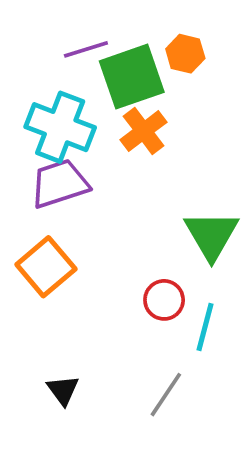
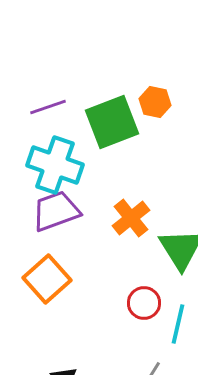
purple line: (86, 49) -> (48, 107), moved
orange cross: (144, 131) -> (131, 218), moved

